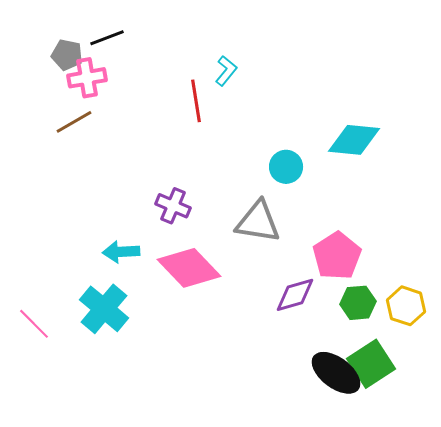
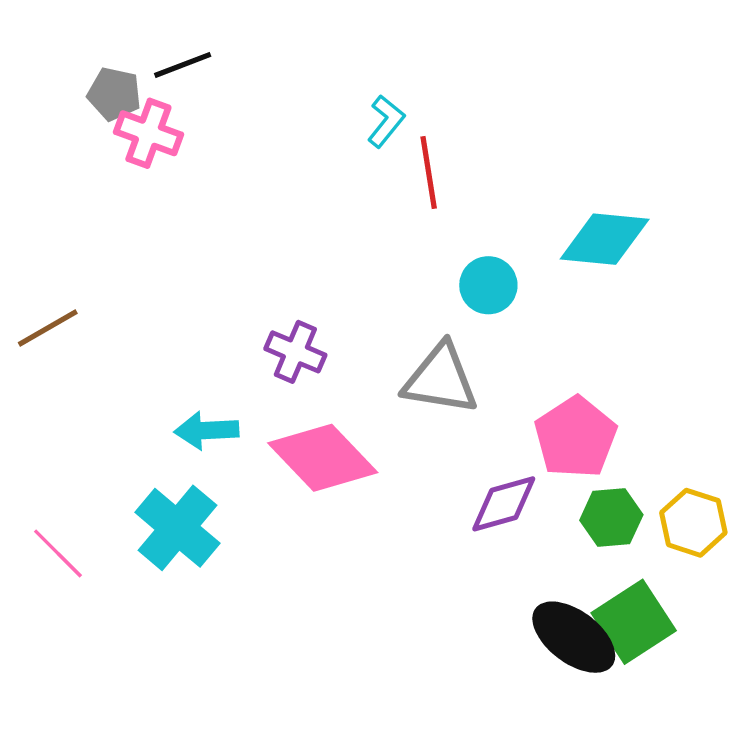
pink cross: (87, 78) -> (148, 133), turned 30
red line: (196, 101) -> (429, 173), moved
brown line: (74, 122) -> (48, 328), moved

